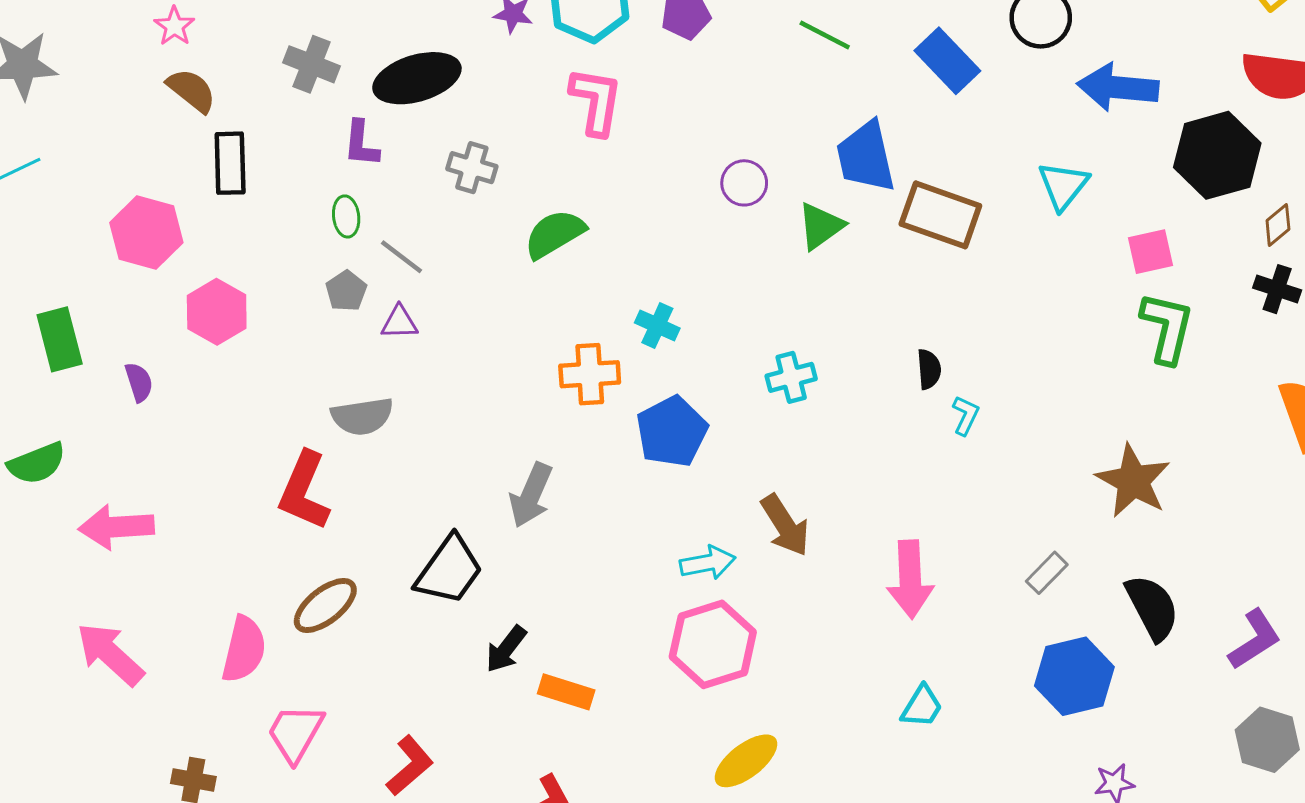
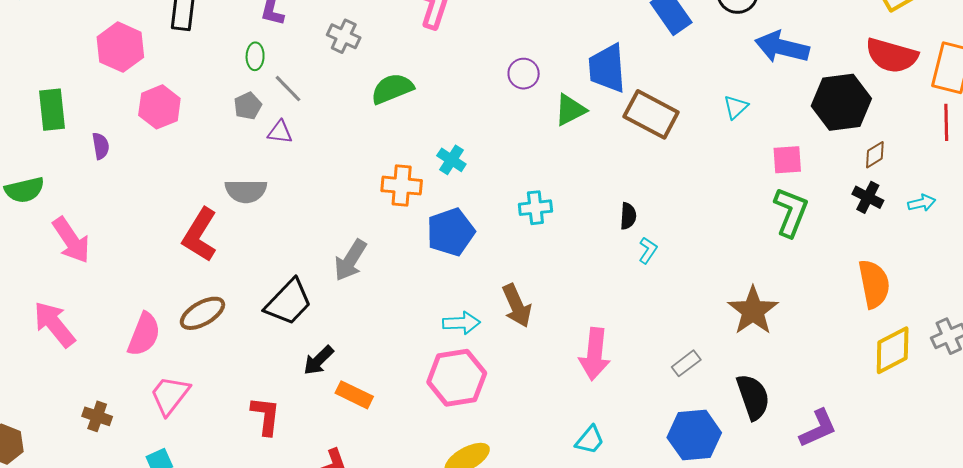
cyan triangle: (1063, 186) -> (736, 107), size x0.7
pink arrow: (116, 527) -> (71, 240), turned -129
red L-shape: (410, 766) -> (266, 416), moved, turned -51

